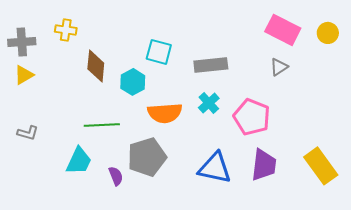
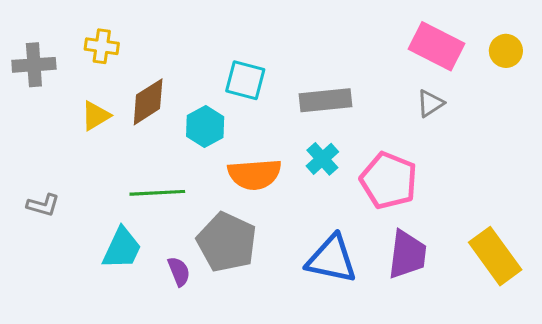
brown diamond: (96, 66) -> (148, 102), turned 52
yellow triangle: (24, 75) -> (96, 116), moved
gray pentagon: (147, 157) -> (227, 242), turned -30

